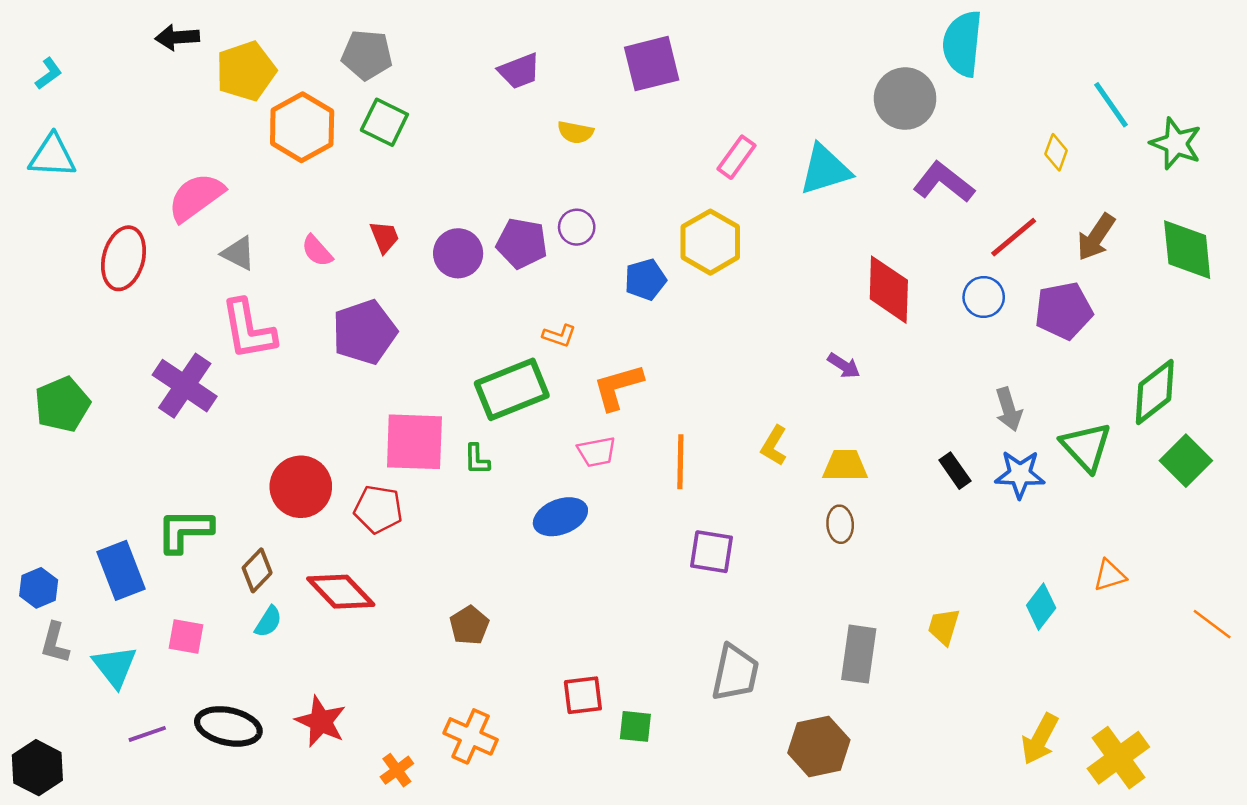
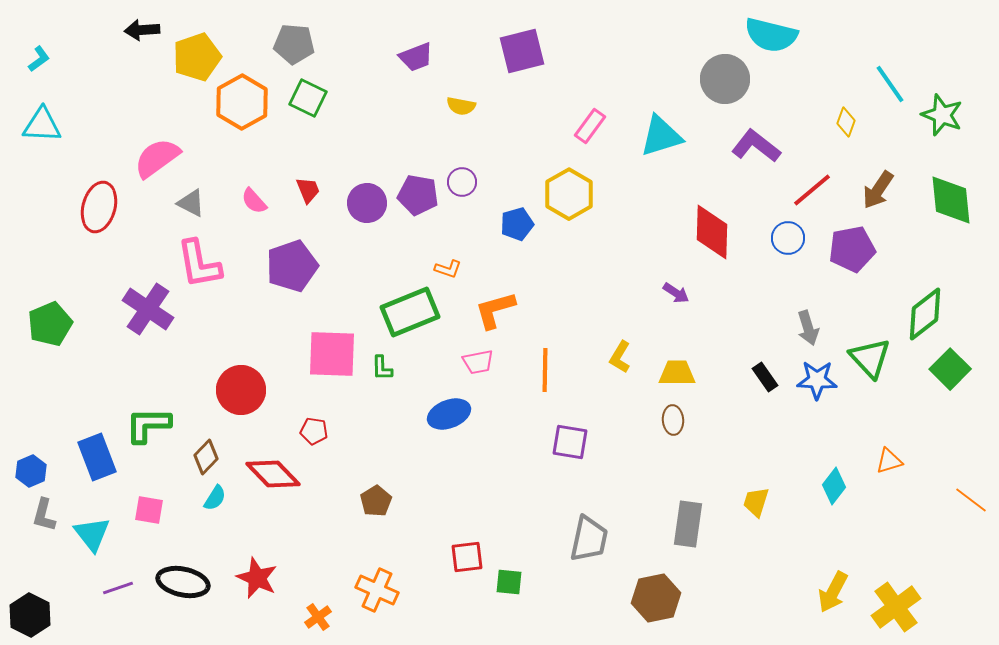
cyan semicircle: (962, 44) -> (771, 35), turned -82
red pentagon: (378, 509) -> (314, 431), moved, size x0.7

